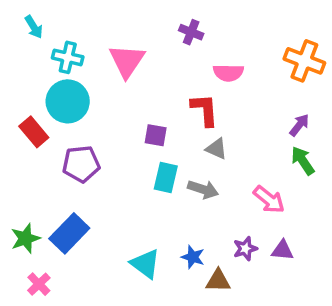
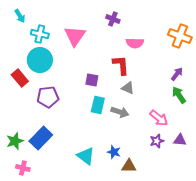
purple star: (245, 249) -> (157, 141), moved
purple triangle: (282, 250) -> (180, 140), moved
pink cross: (39, 284) -> (23, 168), turned -32

